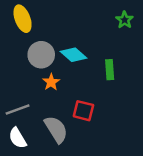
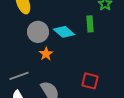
green rectangle: (110, 70) -> (90, 24), moved
red square: (83, 111) -> (90, 81), moved

